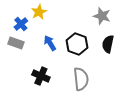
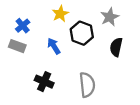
yellow star: (39, 12) -> (60, 14), moved
gray star: (102, 16) -> (110, 17), turned 30
black hexagon: (77, 44) -> (82, 33), moved

